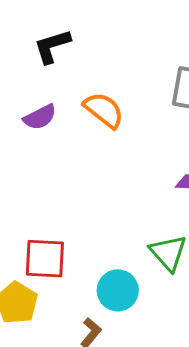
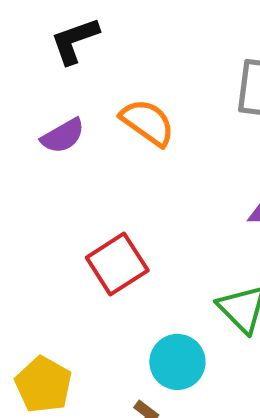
red square: (45, 259) -> (117, 264), moved, turned -33

